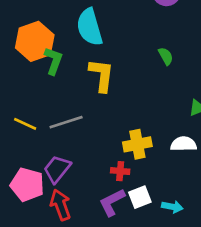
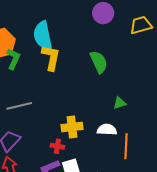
green semicircle: (166, 56) -> (99, 62), size x1.6
yellow L-shape: (101, 75) -> (51, 58), moved

